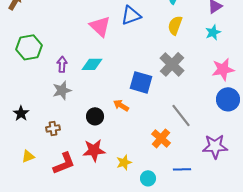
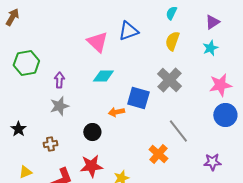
cyan diamond: (92, 64) -> (103, 76), moved
orange arrow: (121, 105) -> (116, 112), moved, turned -42
purple star: (215, 146) -> (212, 162), size x0.7

